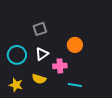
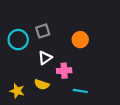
orange circle: (75, 45) -> (80, 40), moved
cyan circle: (17, 55) -> (18, 40), moved

